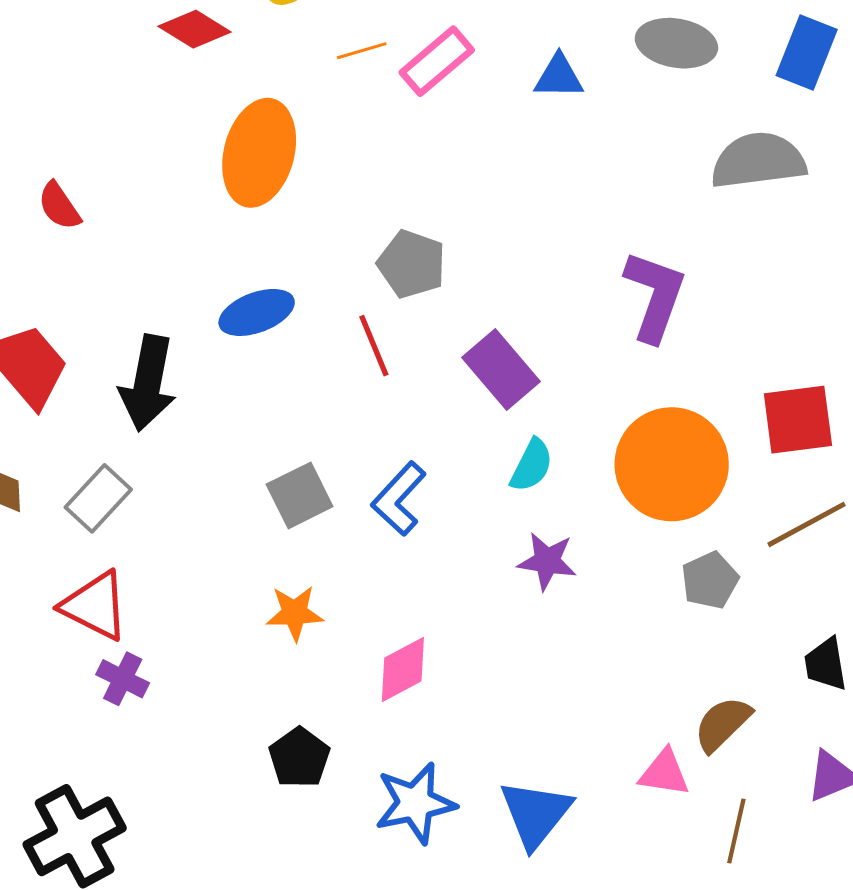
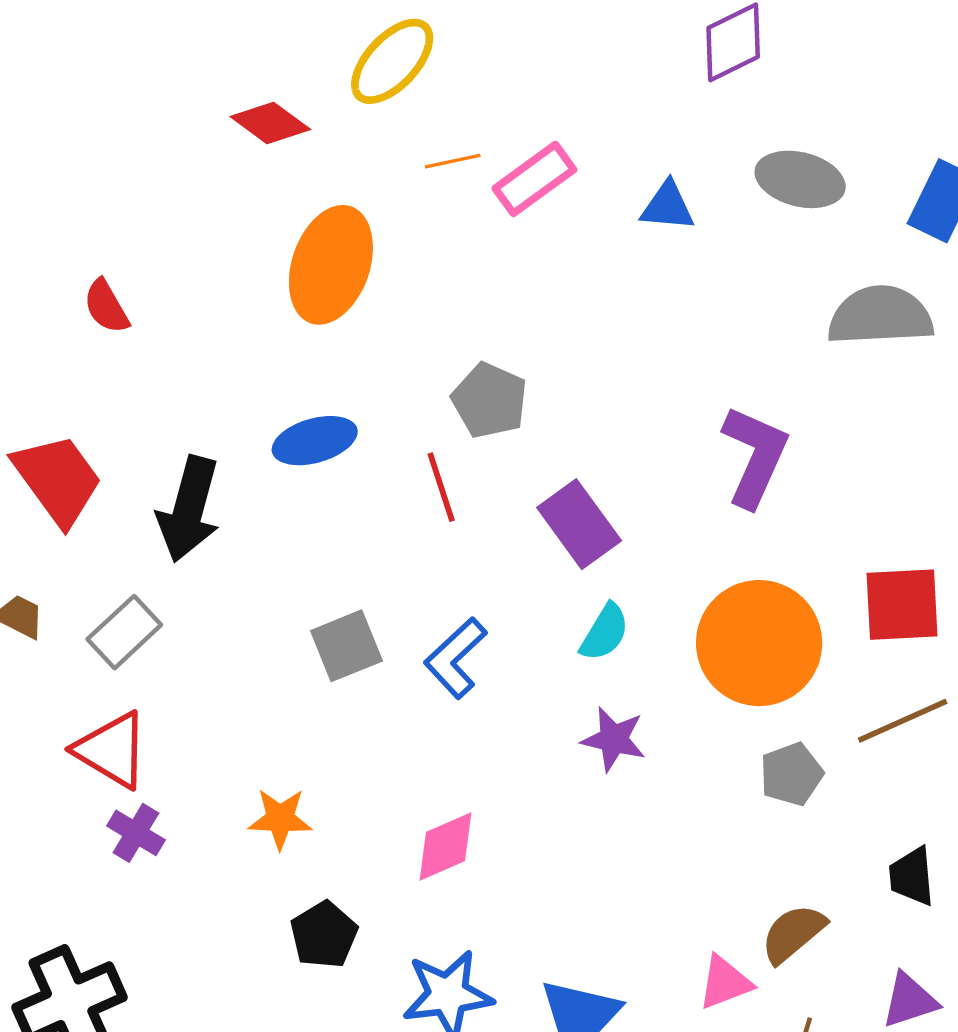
orange star: (295, 613) -> (280, 819), moved
pink triangle: (664, 773) -> (725, 982), turned -34

